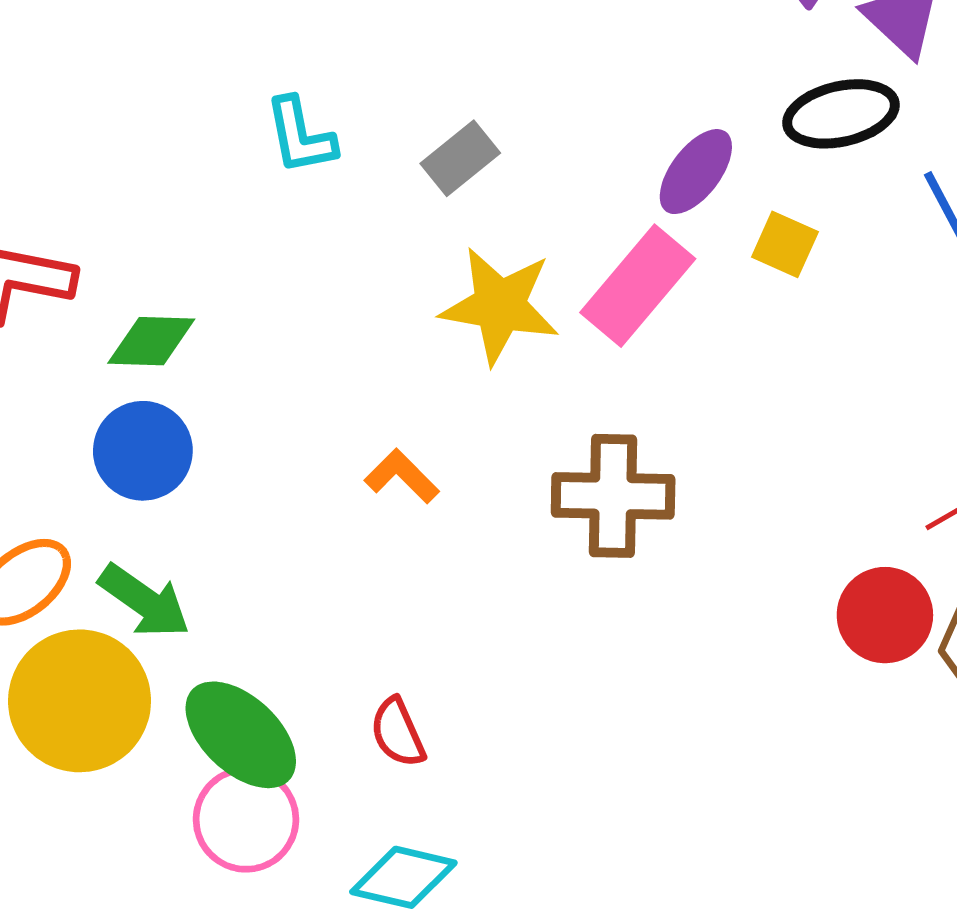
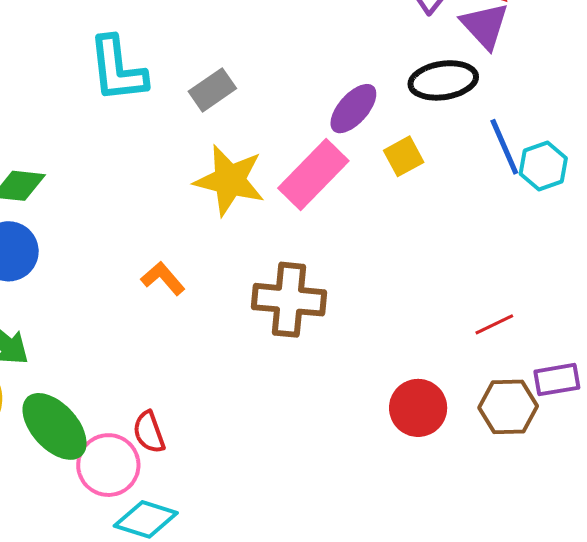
cyan L-shape: (300, 136) -> (117, 69), size x1.4
yellow square: (785, 244) -> (404, 156), turned 33
red circle: (885, 615) -> (418, 408), moved
pink circle: (246, 819) -> (108, 465), moved

